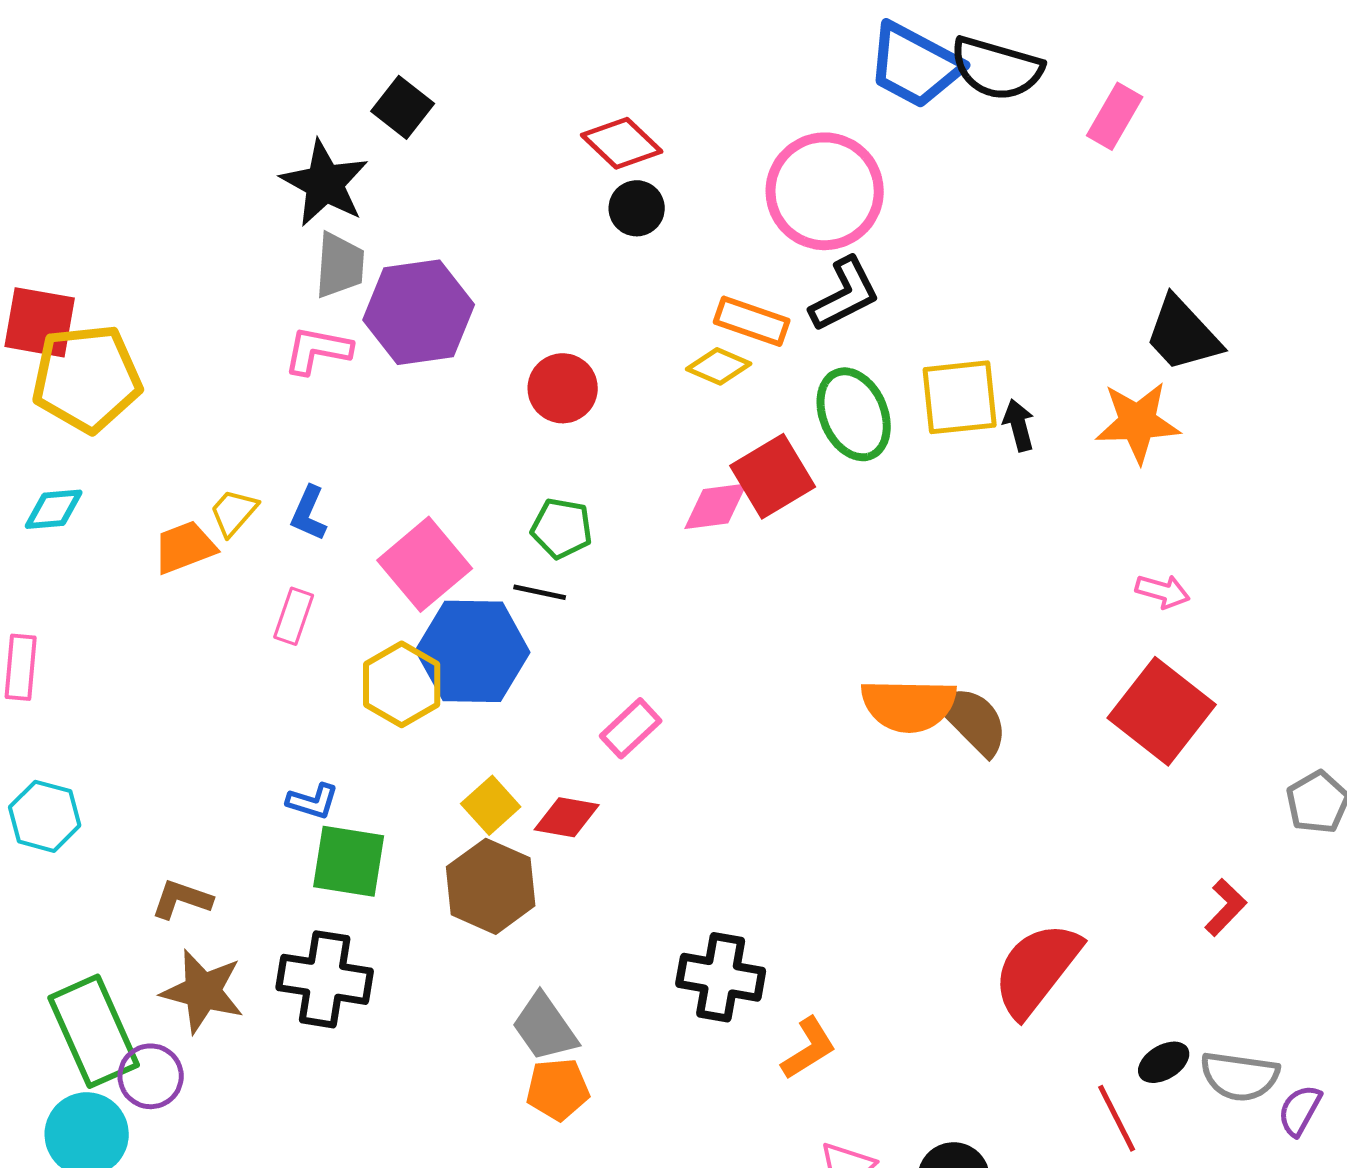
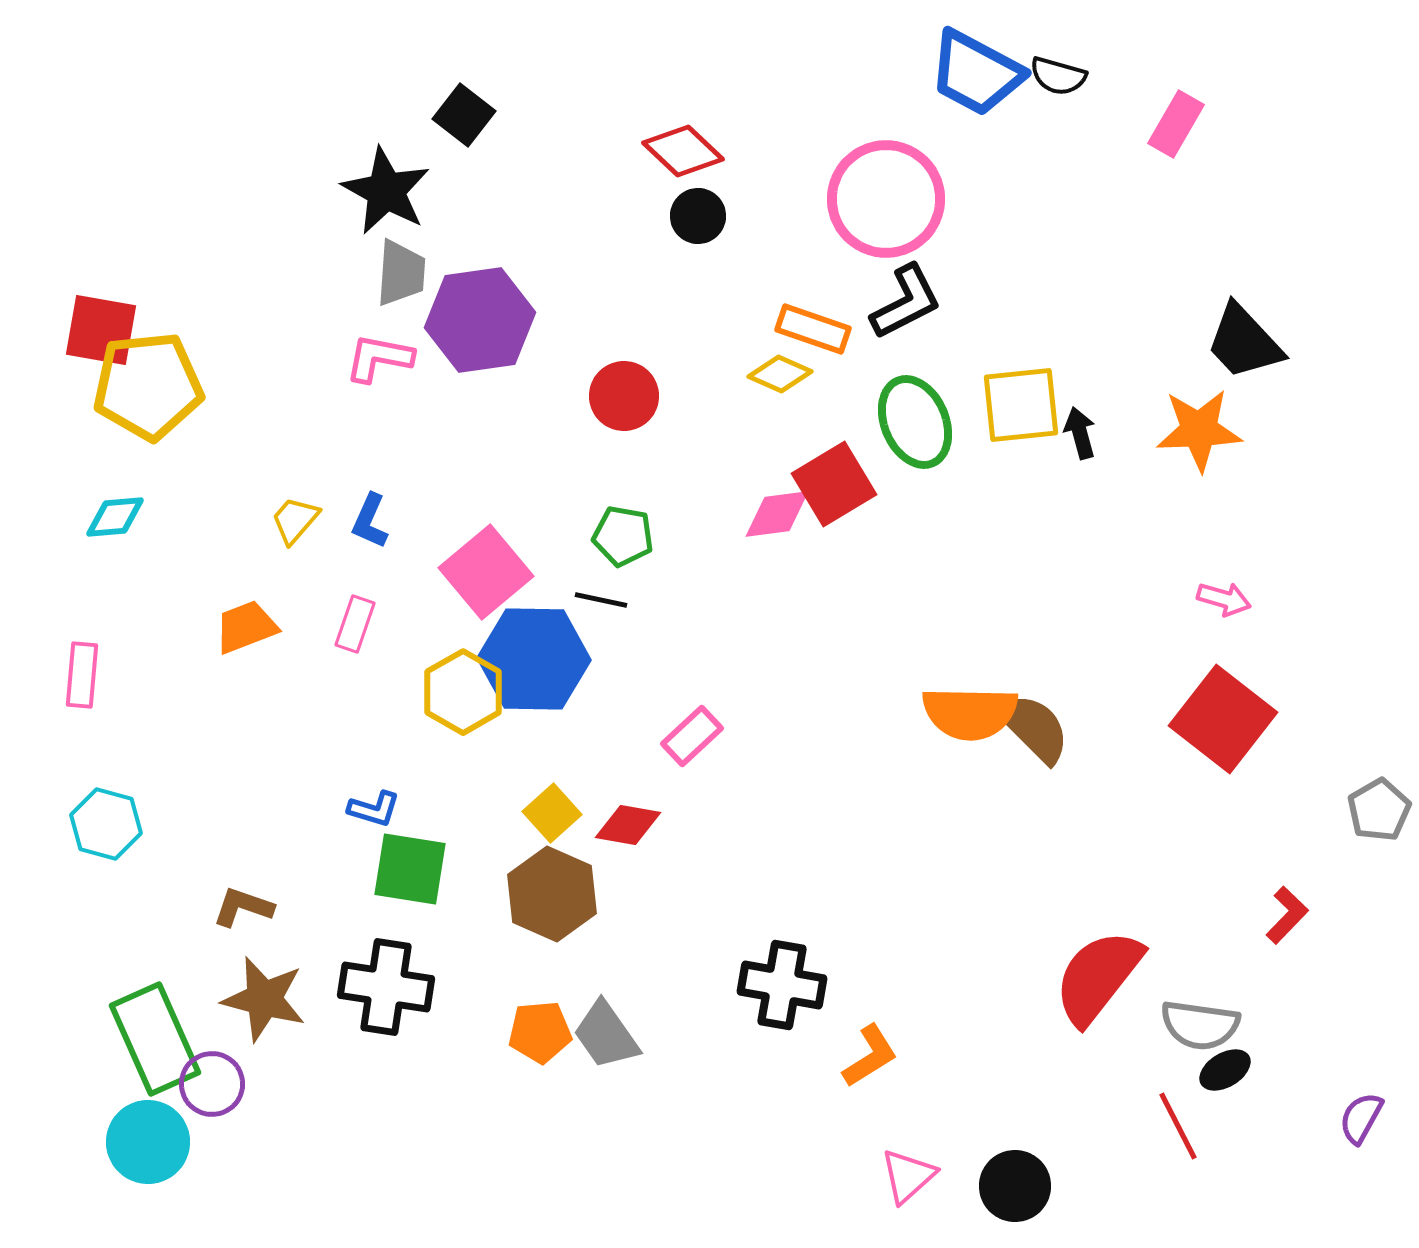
black semicircle: (997, 68) -> (1058, 76), size x0.6
orange trapezoid: (185, 547) -> (246, 627), moved
gray semicircle: (1240, 1076) -> (1200, 1025), moved
orange pentagon: (558, 1089) -> (540, 1032), moved

